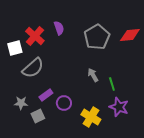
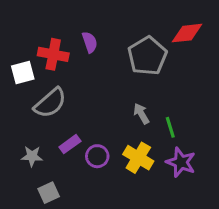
red diamond: (130, 35) -> (187, 33), moved
red cross: (35, 36) -> (53, 54), turned -30
gray square: (38, 116) -> (49, 193), moved
yellow cross: (91, 117) -> (138, 158), moved

